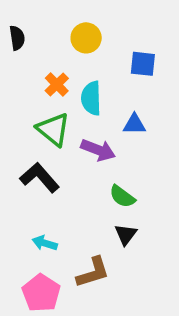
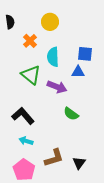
blue square: (143, 64) -> (85, 54), moved
orange cross: (57, 84) -> (30, 41), moved
black L-shape: (40, 178) -> (23, 116), moved
black triangle: (126, 234) -> (79, 163), moved

